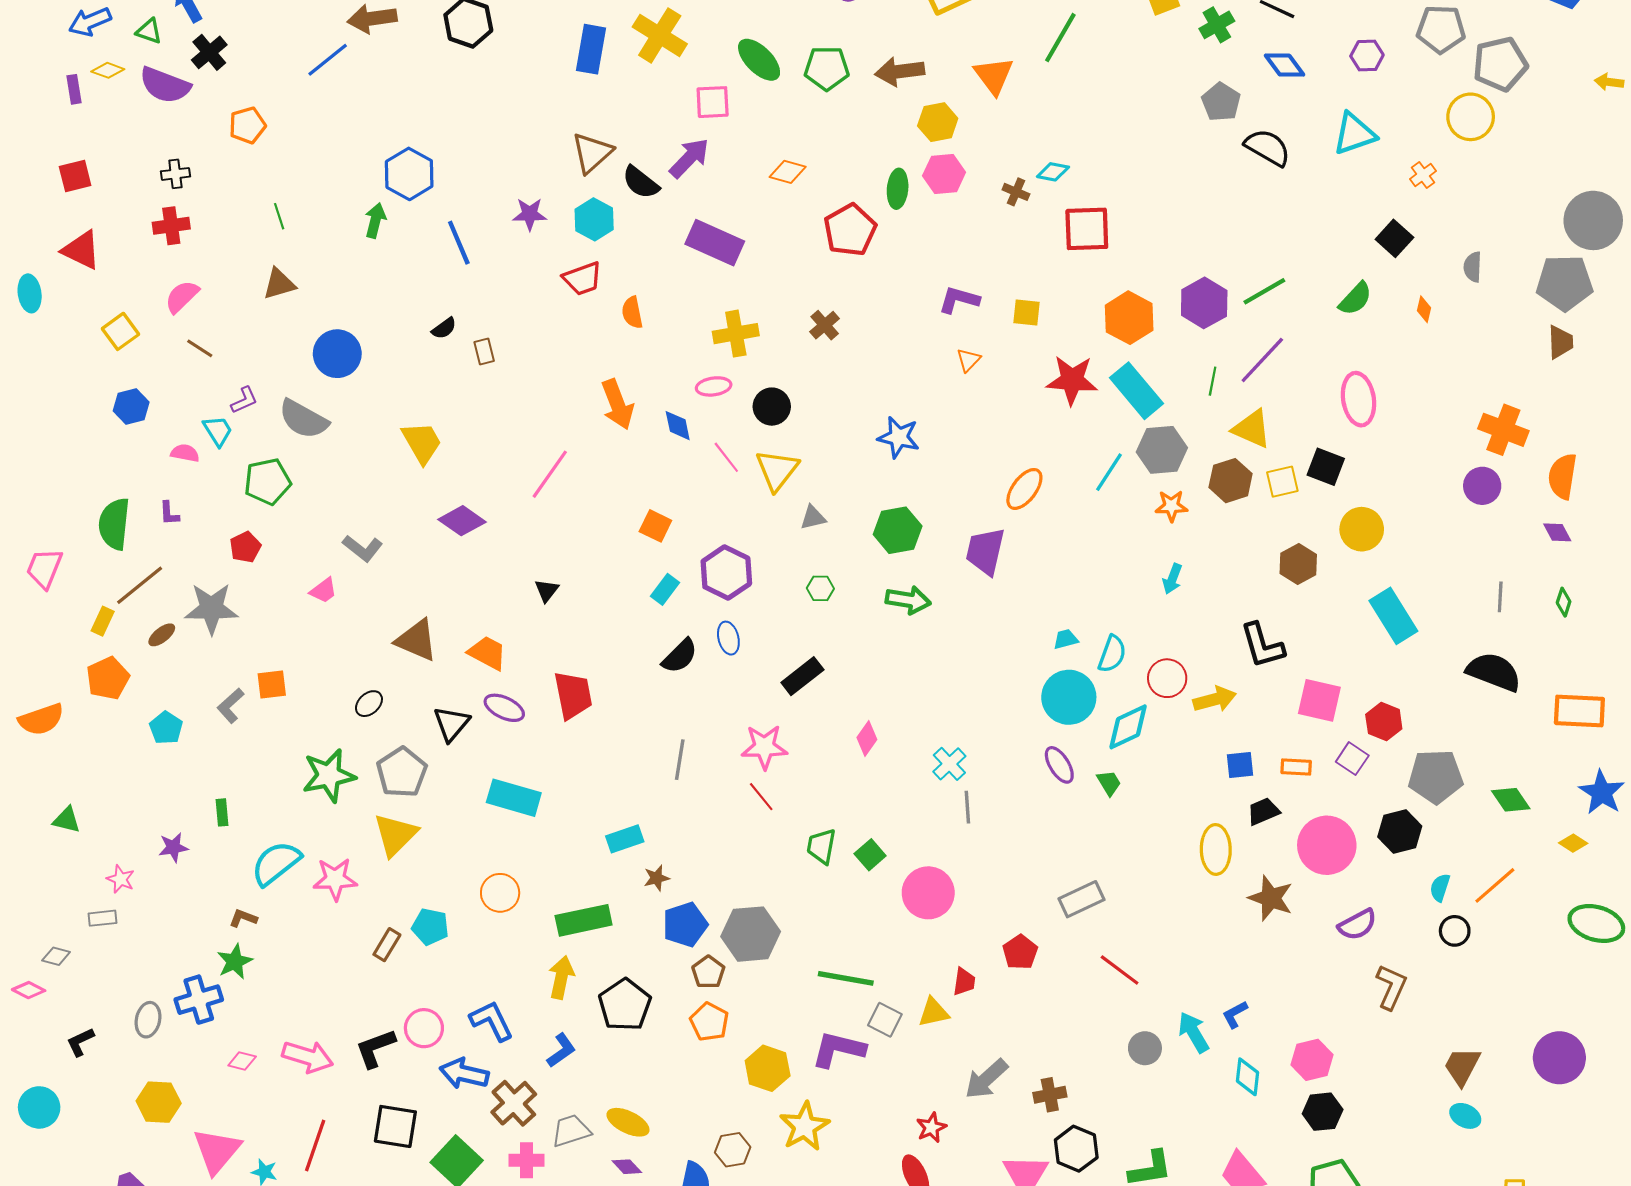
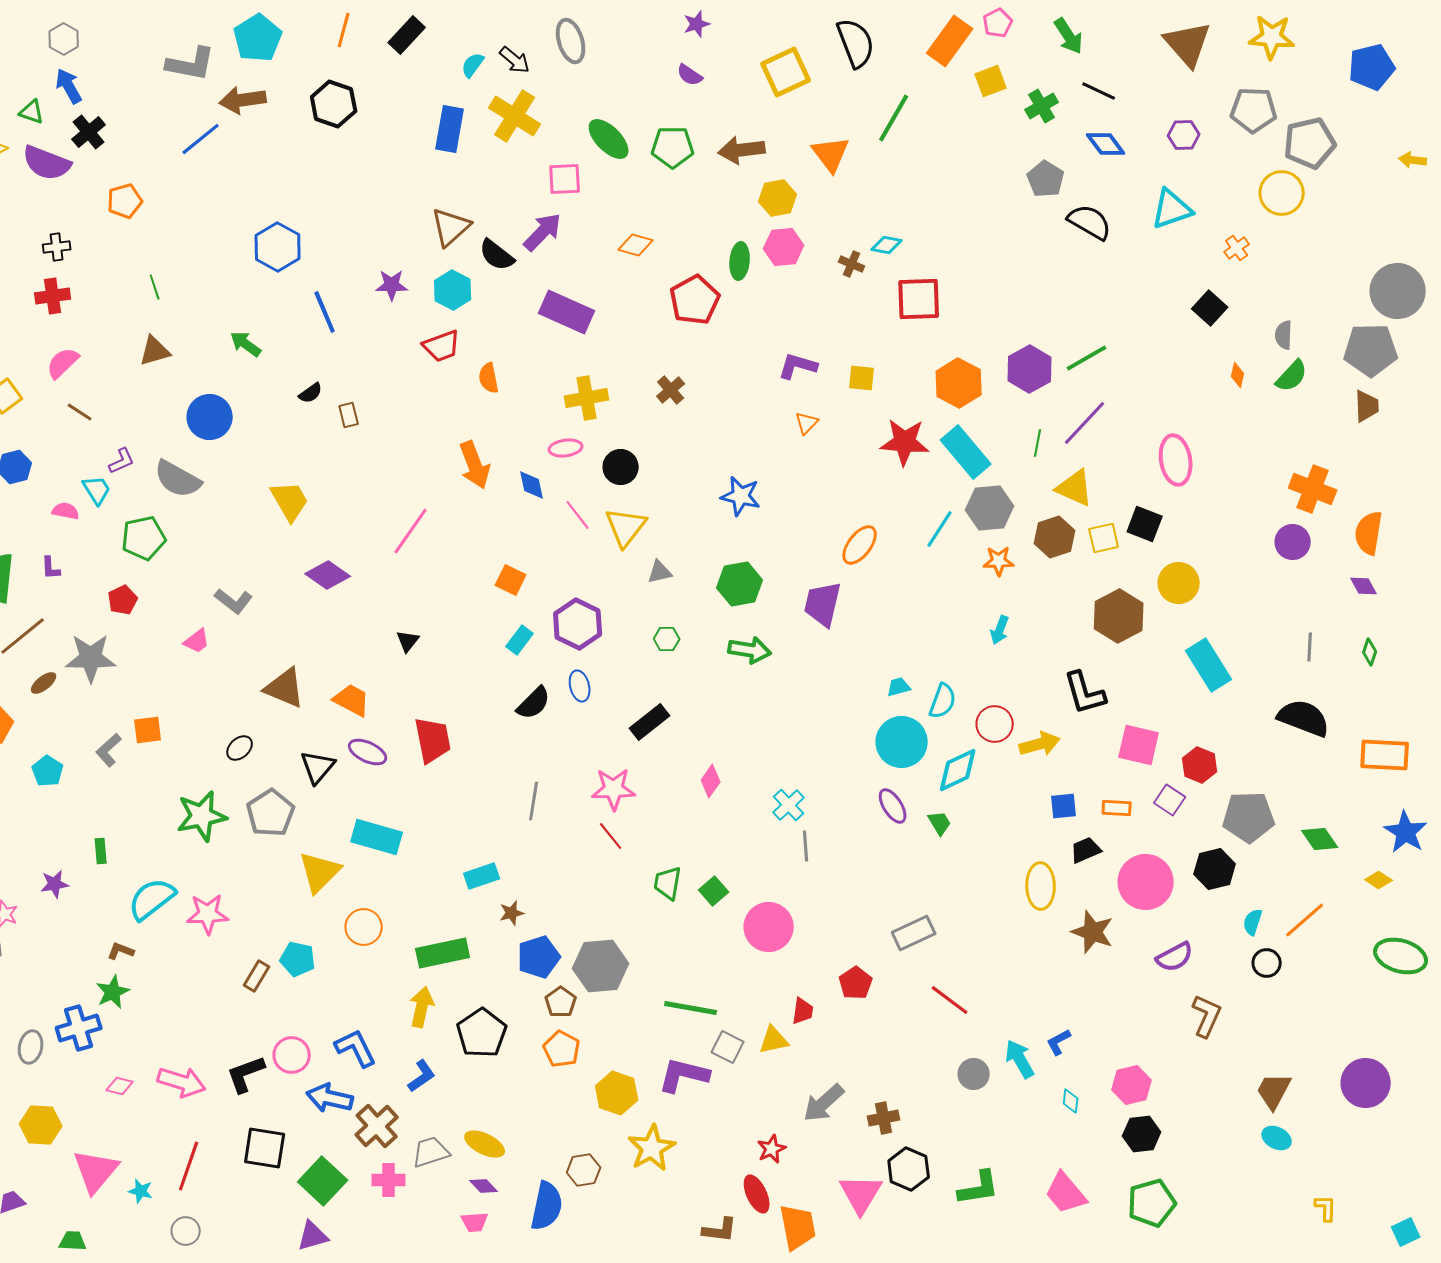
green arrow: (375, 220) -> (246, 344), moved, turned -68
green semicircle: (1355, 299) -> (1292, 376), moved
brown hexagon: (1298, 564) -> (1119, 616), size x1.4
yellow triangle: (395, 835) -> (320, 872), moved
cyan diamond: (1247, 1077) -> (1071, 1101), size x0.7

